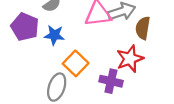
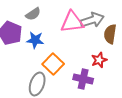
red star: (130, 59) -> (99, 60), size x0.7

